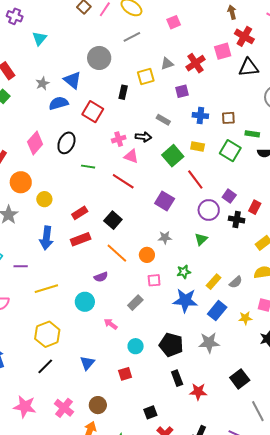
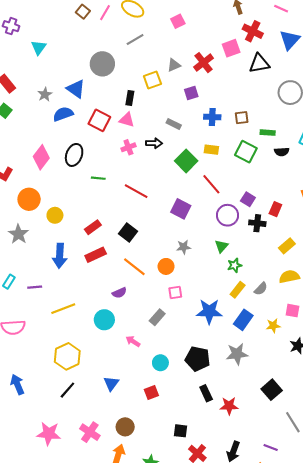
pink triangle: (131, 156) -> (127, 120), moved
green star: (184, 272) -> (235, 265), moved
black square: (150, 412) -> (181, 431), turned 32

